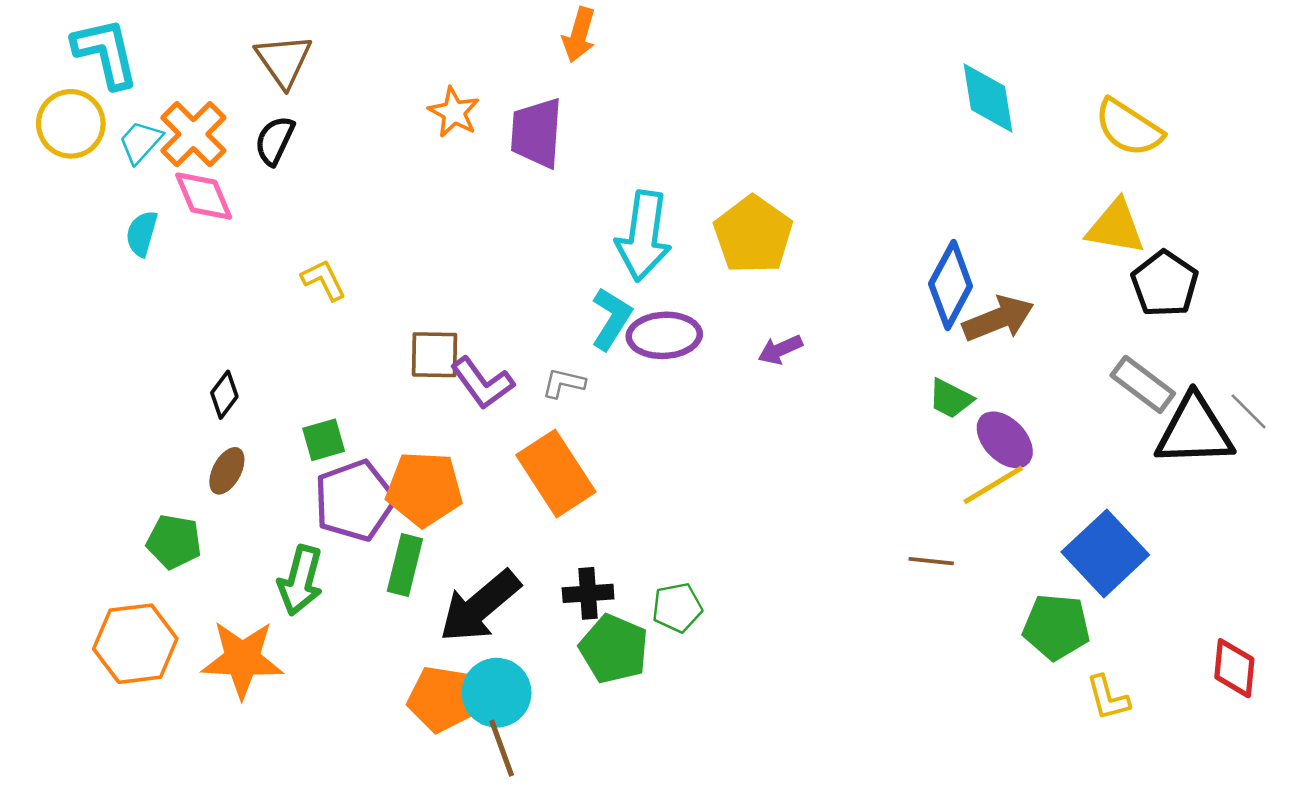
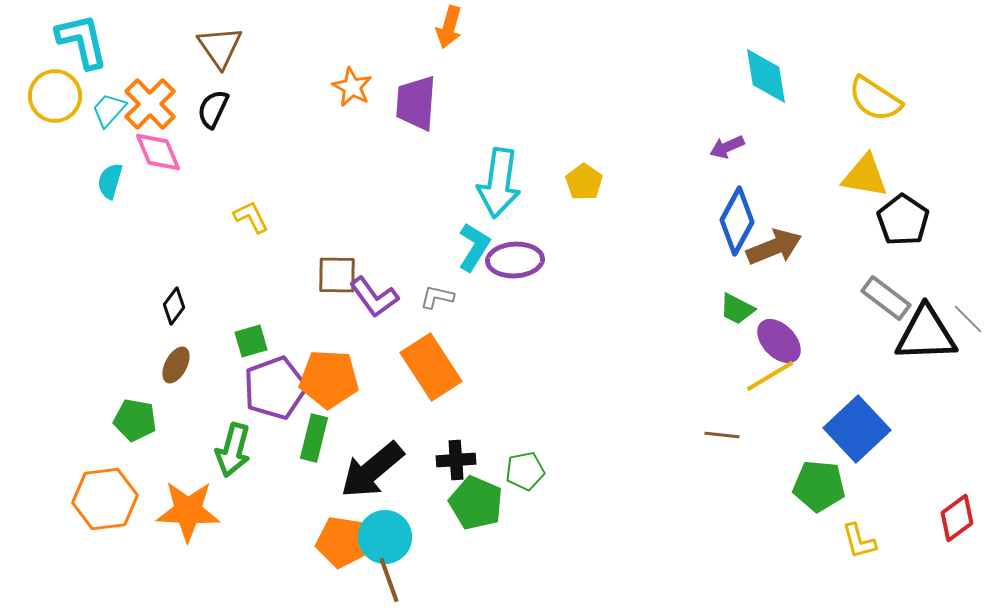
yellow pentagon: (753, 235) -> (584, 182), size x0.6
purple arrow: (780, 350) -> (727, 147), moved
red diamond: (1234, 668) -> (957, 518), turned 48

